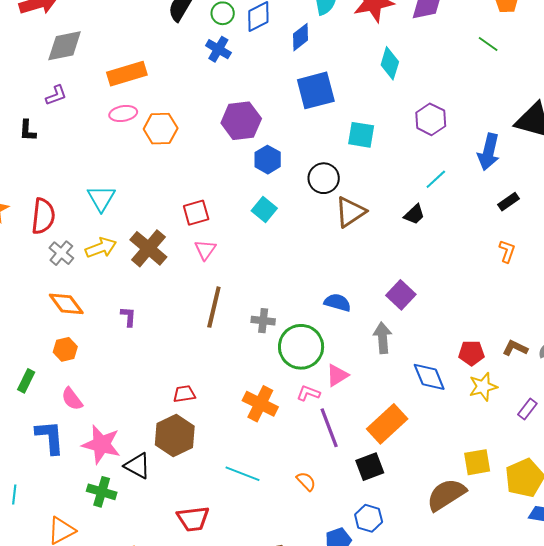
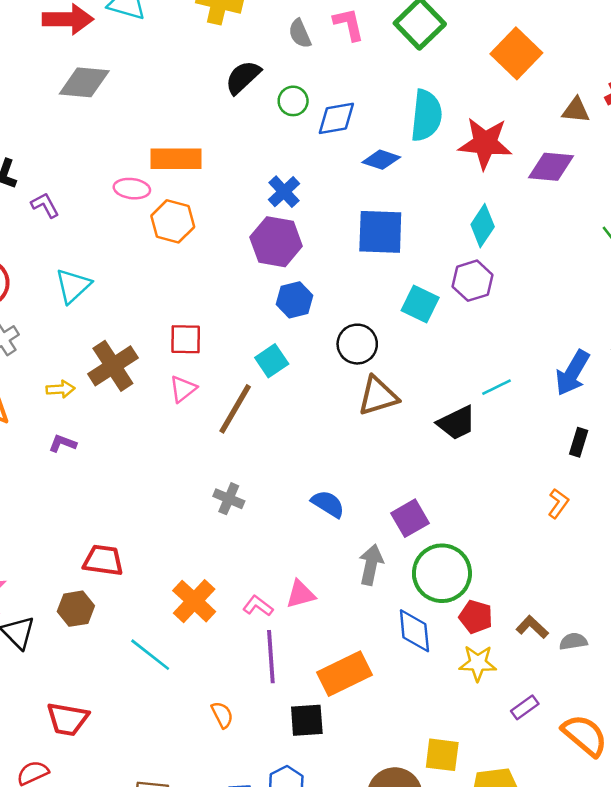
blue diamond: (301, 37) -> (381, 160), turned 40
blue cross: (218, 49) -> (284, 192), moved
orange rectangle: (127, 74) -> (176, 159), moved
purple L-shape: (56, 95) -> (45, 205), moved, turned -115
purple hexagon: (431, 119) -> (473, 281), moved
black rectangle: (508, 202) -> (579, 442), turned -55
black trapezoid: (414, 214) -> (457, 423), size x1.4
yellow arrow: (101, 248) -> (61, 389), moved, size x0.7
brown line: (214, 307) -> (235, 409), moved
purple L-shape: (128, 317) -> (63, 443), turned -90
green circle: (301, 347) -> (442, 573), moved
red trapezoid: (184, 394) -> (103, 560), size x1.4
brown hexagon: (175, 435) -> (76, 609), size x0.7
cyan line: (243, 474) -> (150, 655), moved

